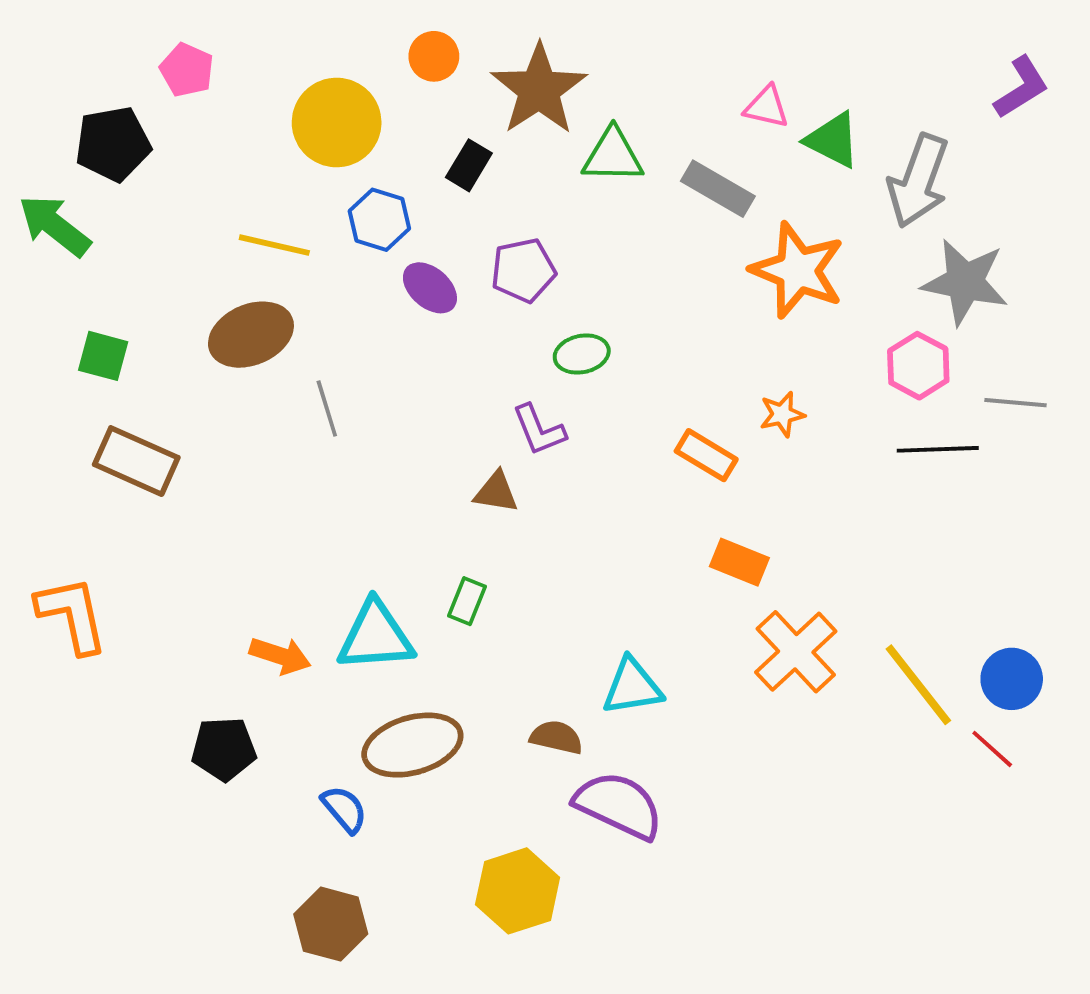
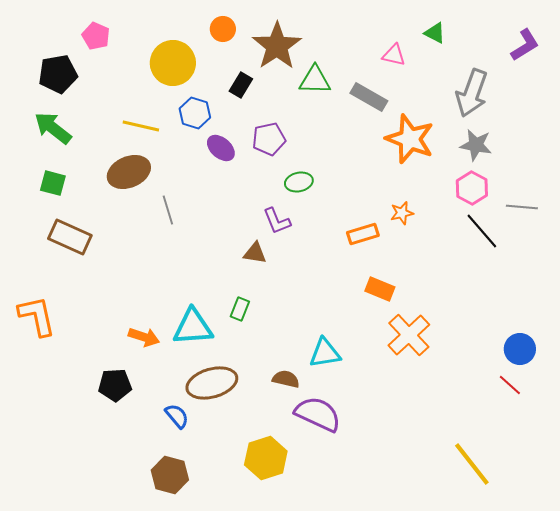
green triangle: (833, 140) -> (435, 33), moved, size x0.7
green arrow: (54, 226) -> (53, 128), moved
gray star: (965, 282) -> (476, 145), moved, size x0.7
black line: (938, 449) -> (482, 231), turned 51
orange rectangle: (706, 455) -> (363, 234), turned -48
yellow line: (918, 685) -> (472, 464), moved

